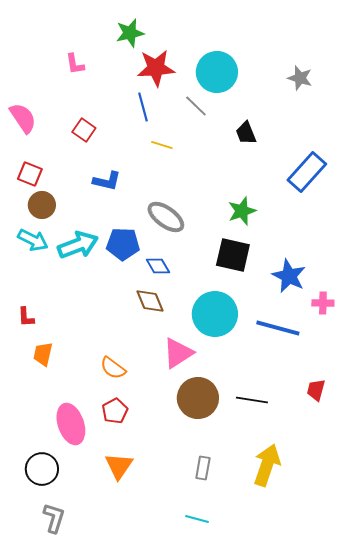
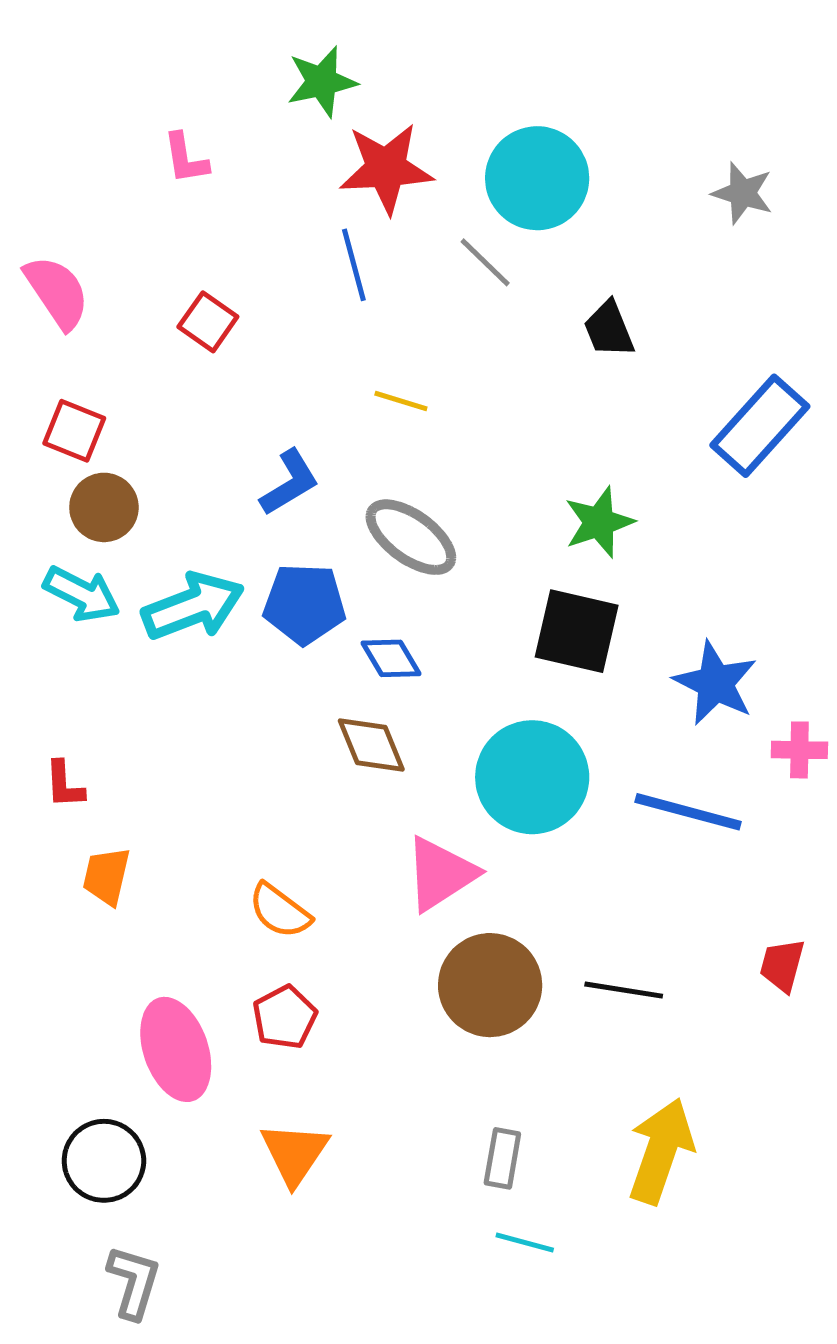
yellow line: (162, 145) -> (401, 401), moved
blue L-shape: (107, 181) -> (290, 483), moved, turned -44
cyan line: (197, 519) -> (525, 1243), moved

